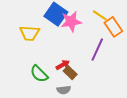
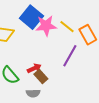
yellow line: (100, 15) -> (67, 27), moved

